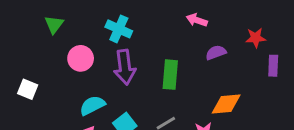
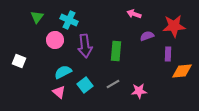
cyan cross: (119, 29) -> (69, 20), moved
red star: (256, 38) -> (174, 26), size x1.6
purple rectangle: (273, 66) -> (168, 54), moved
orange diamond: (226, 104) -> (182, 71), moved

